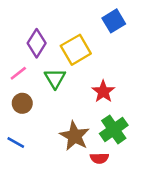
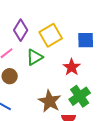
blue square: (114, 21) -> (86, 40), moved, turned 30
green triangle: (55, 78) -> (35, 57), turned 30

